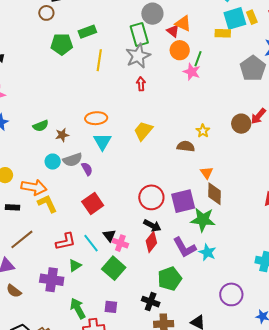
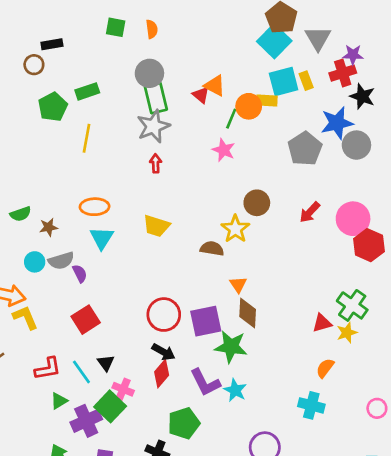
gray circle: (152, 14) -> (149, 73), moved
green pentagon: (62, 44) -> (53, 107), turned -30
orange circle: (180, 50) -> (249, 106), moved
green line: (198, 59) -> (231, 119), moved
yellow line: (99, 60) -> (86, 138), moved
brown circle: (241, 124) -> (257, 203), moved
yellow trapezoid: (143, 131) -> (156, 226), turned -115
yellow star: (203, 131) -> (235, 229), size x1.5
pink cross: (120, 243) -> (123, 389), moved
purple cross: (52, 280) -> (86, 421), moved, turned -35

